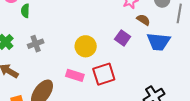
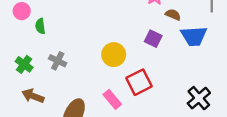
gray cross: (36, 44) -> (58, 61), turned -35
pink rectangle: (75, 75) -> (112, 99), moved, turned 42

